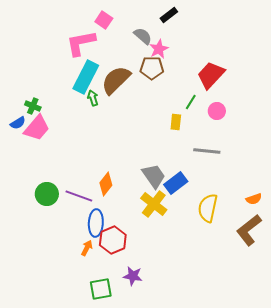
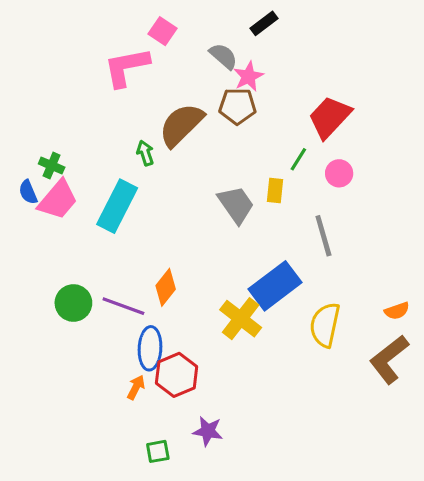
cyan rectangle: (86, 77) -> (117, 206), moved
blue semicircle: (18, 123) -> (28, 192), turned 98
gray line: (207, 151) -> (323, 236), turned 68
gray trapezoid: (154, 176) -> (236, 205), moved
blue rectangle: (176, 183) -> (275, 286), size x1.4
green square: (101, 289) -> (158, 451), size x0.7

